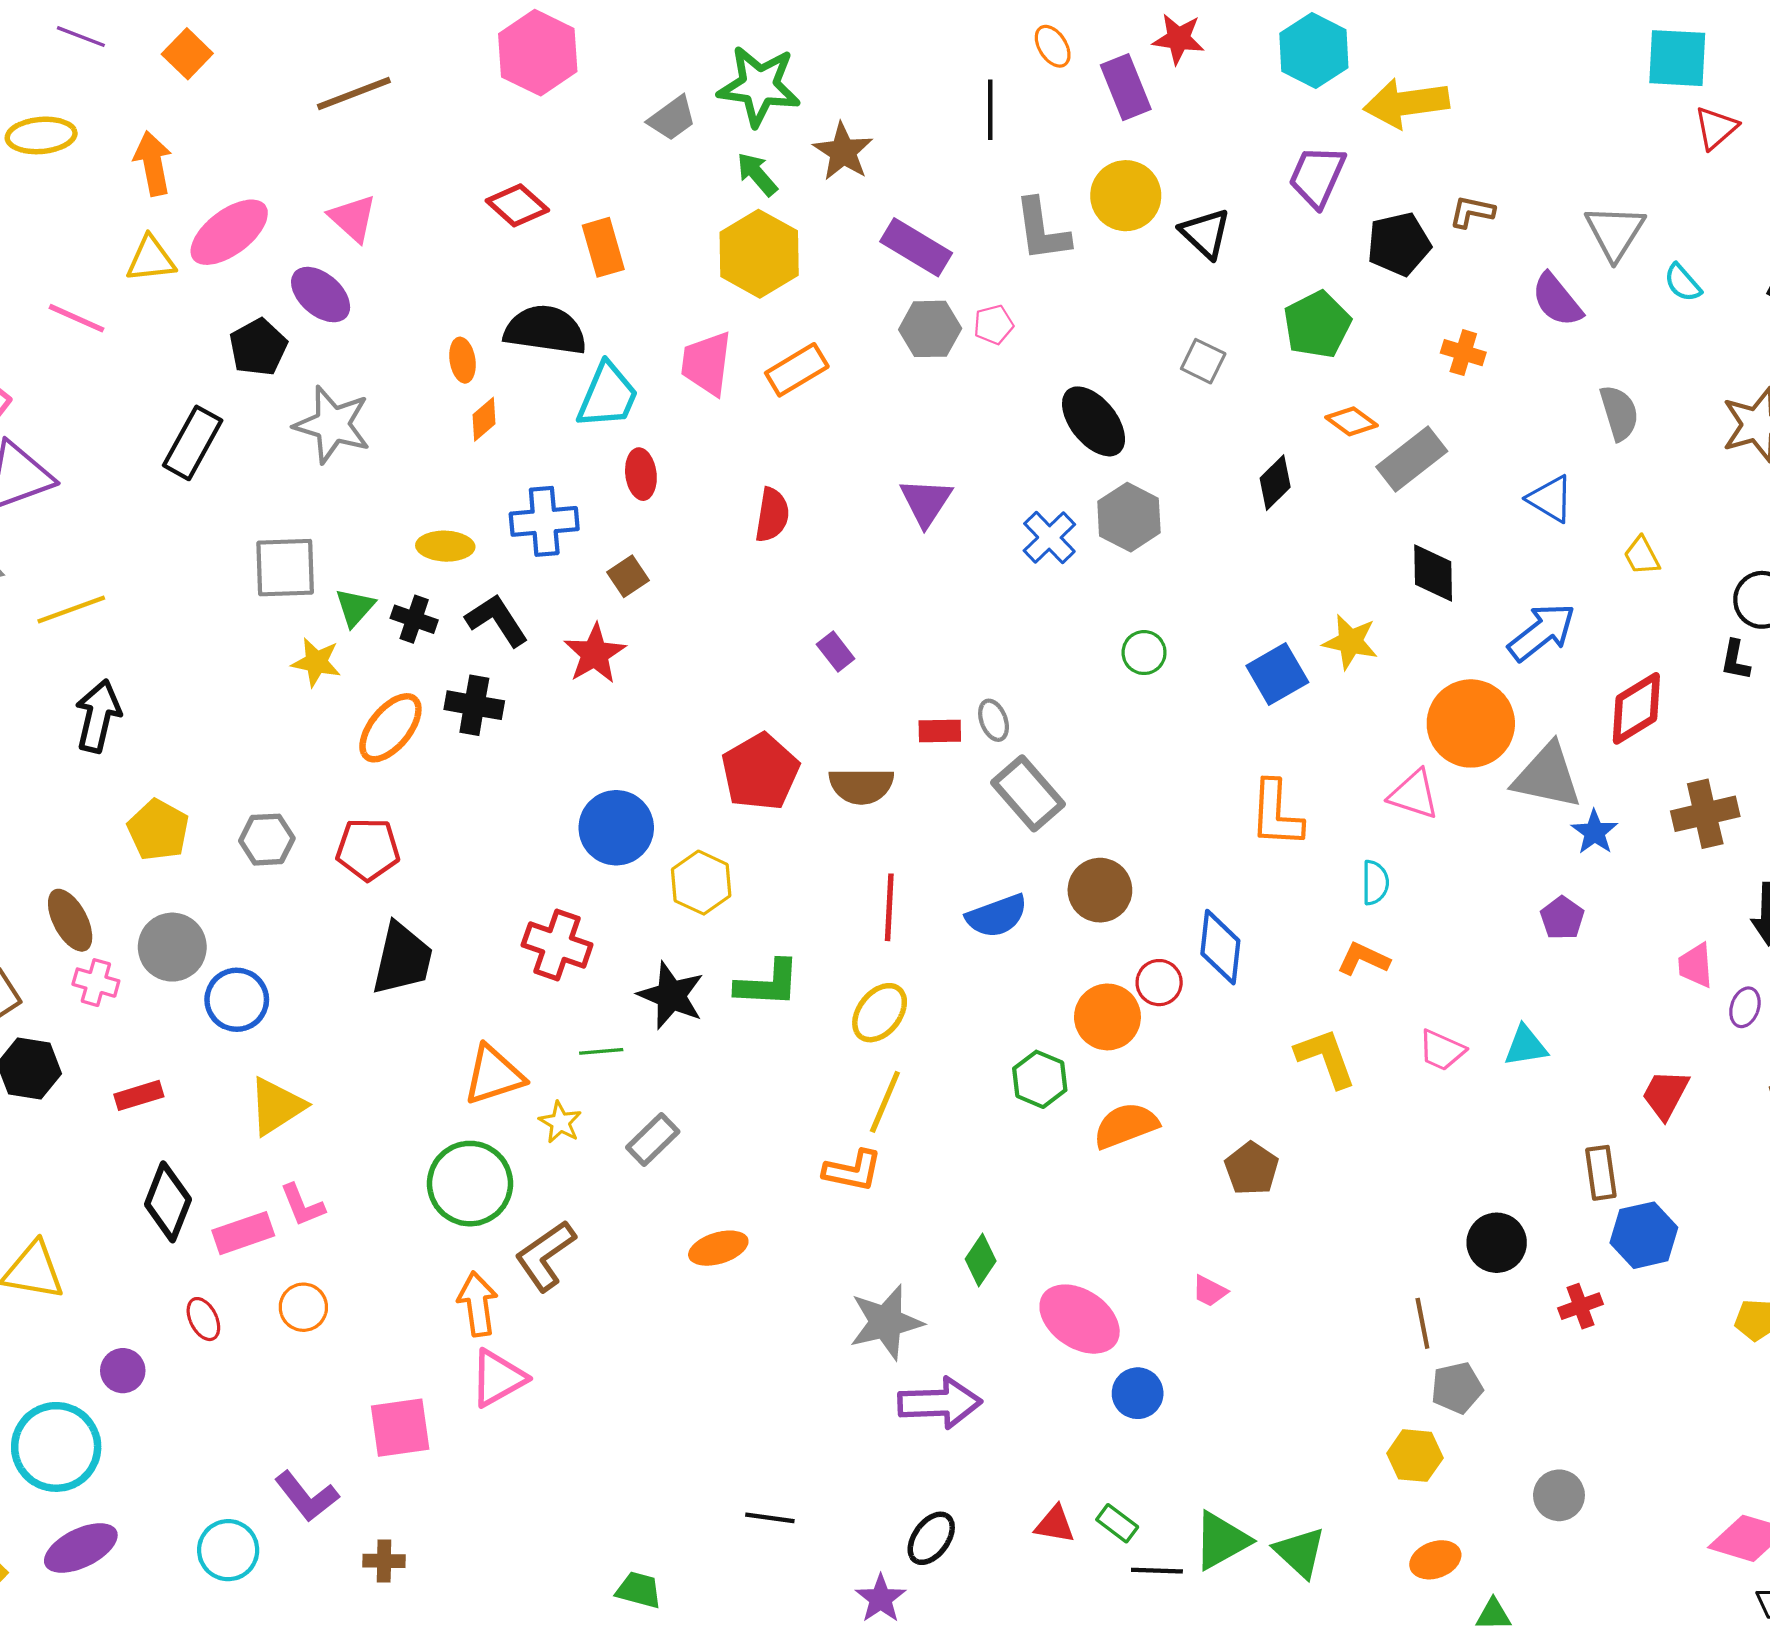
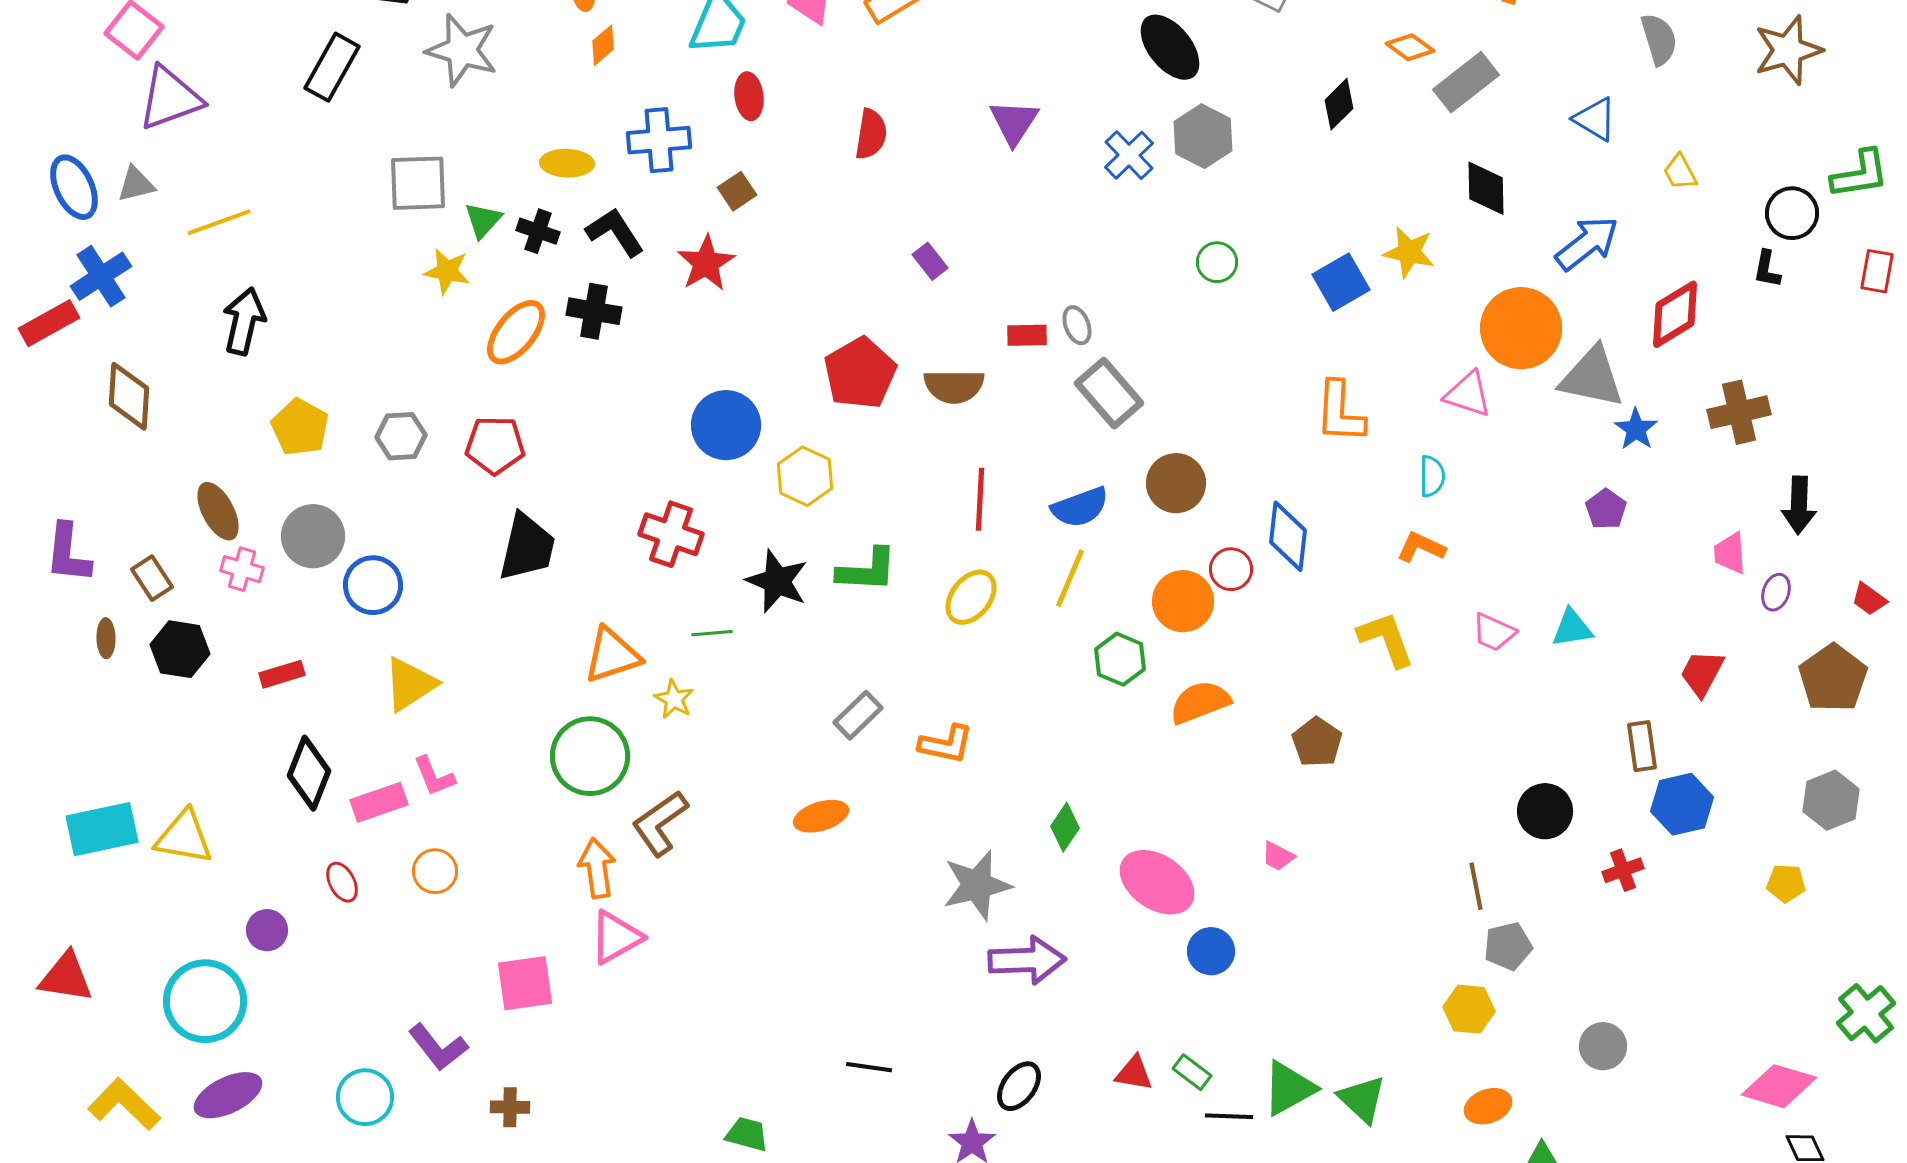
yellow line: (885, 1102) -> (1070, 578), moved
gray rectangle: (653, 1140) -> (858, 715), moved

